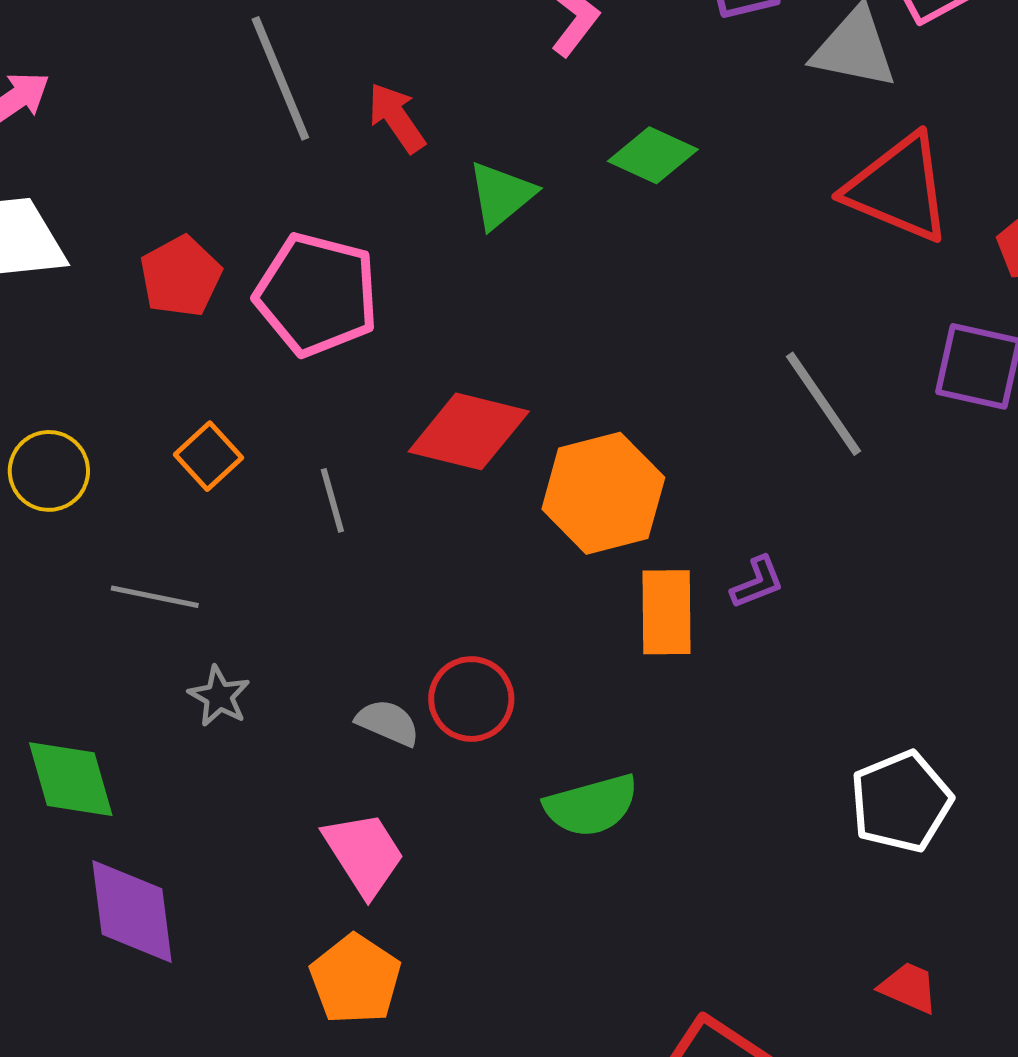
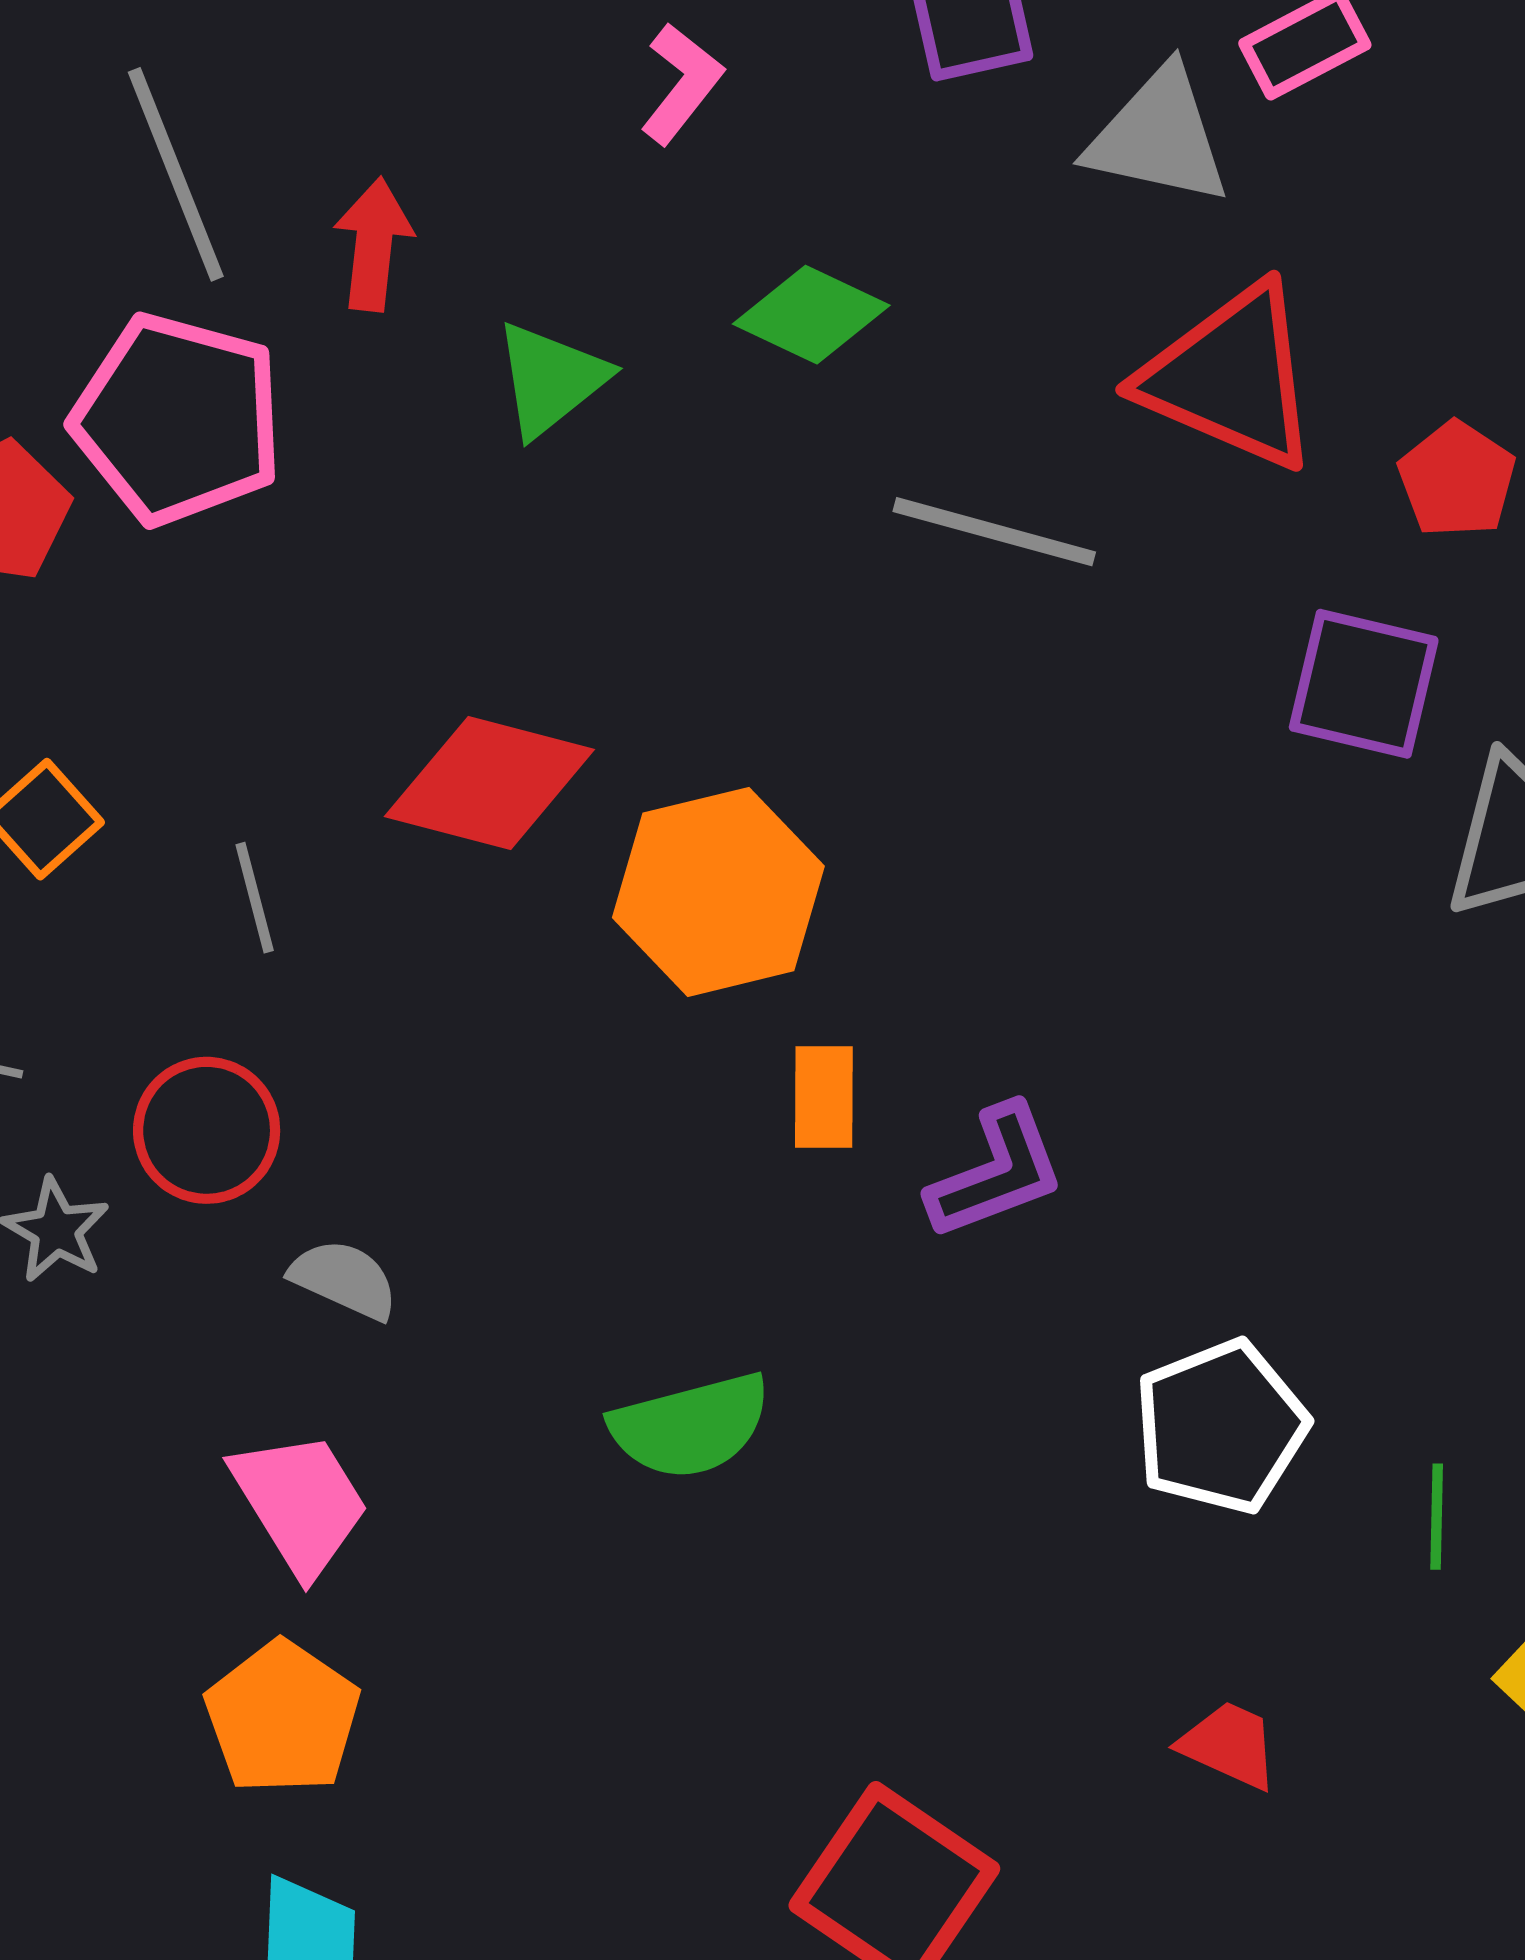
red arrow: (397, 118) -> (373, 244), turned 40
pink pentagon: (317, 294) -> (178, 419), moved
gray line: (823, 404) -> (994, 532), moved, turned -41
purple L-shape: (757, 582) -> (996, 1172), moved, size x1.5
orange rectangle: (667, 612) -> (824, 1097), size x0.7
red circle: (471, 699) -> (207, 1130), moved

